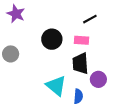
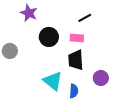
purple star: (16, 14) -> (29, 13), moved
purple circle: (98, 79) -> (101, 78), moved

